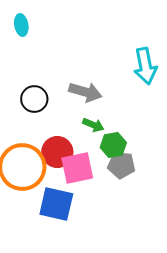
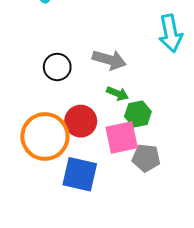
gray pentagon: (121, 165) -> (146, 158), moved
pink square: (77, 168) -> (122, 137), moved

